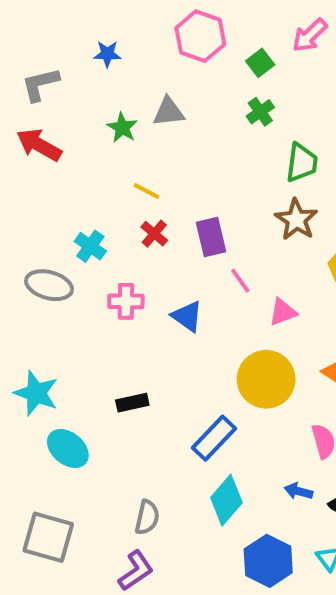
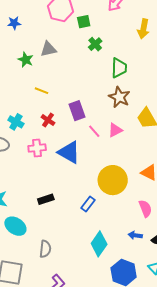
green square: (260, 63) -> (84, 22), moved, turned 32
red cross: (154, 234) -> (48, 120), moved
pink triangle: (283, 312) -> (115, 130), moved
blue triangle: (187, 316) -> (69, 152), size x1.4
blue rectangle: (214, 438) -> (88, 204), moved, size x0.7
gray semicircle: (147, 517) -> (45, 249), moved

